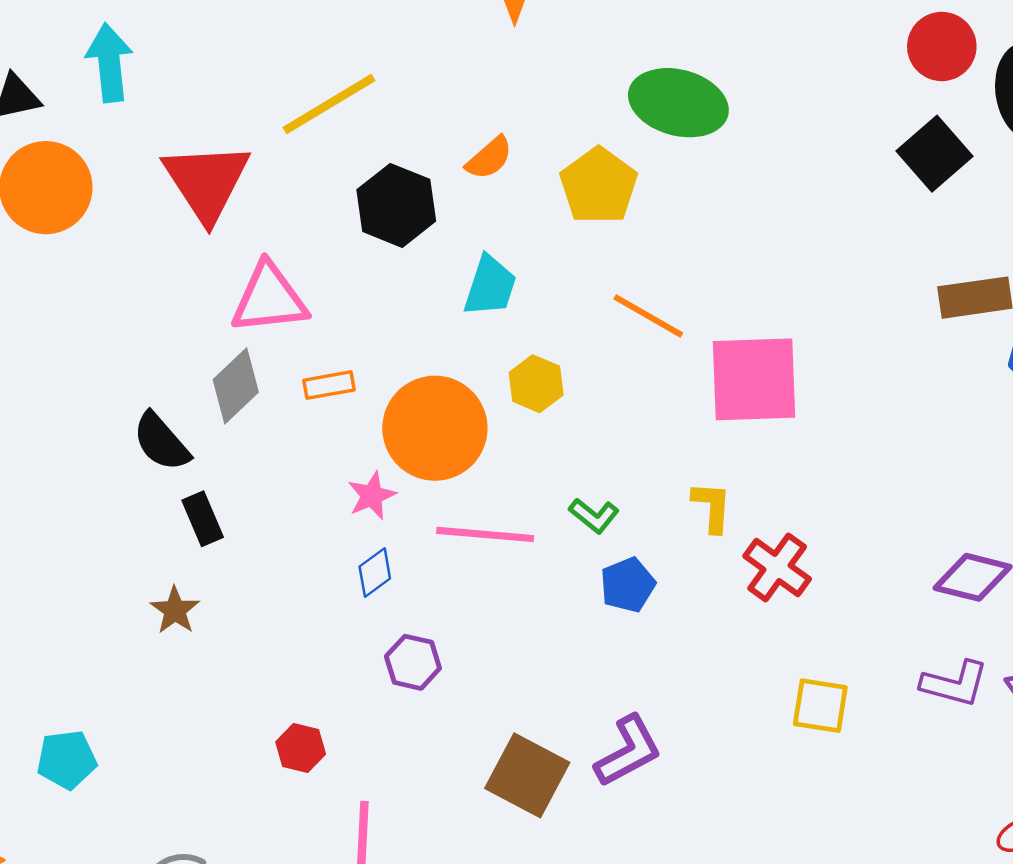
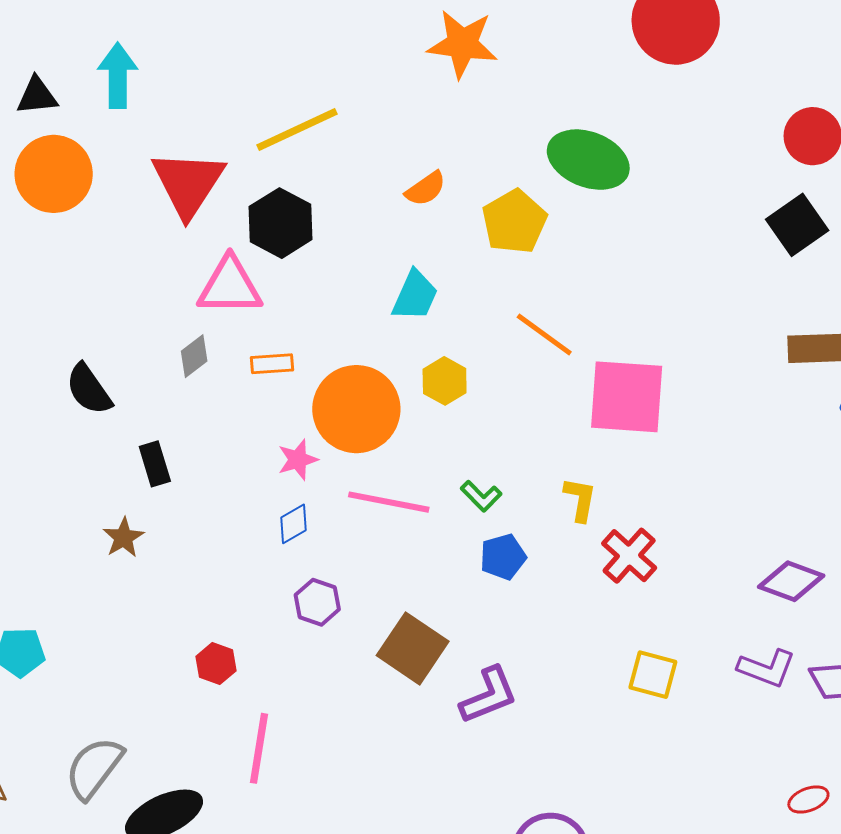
black hexagon: (396, 205) -> (281, 223), moved
gray diamond: (236, 386) -> (194, 356), size x0.7
black semicircle: (161, 442) -> (89, 389), moved
brown square: (527, 775) -> (413, 648), moved

